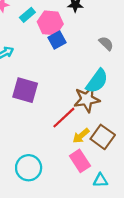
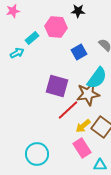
cyan rectangle: (27, 15) -> (32, 38), moved
blue square: (57, 40) -> (79, 52), moved
purple square: (25, 90) -> (57, 86), moved

